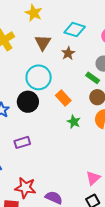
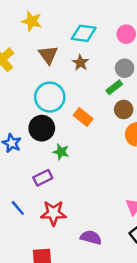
green rectangle: (93, 78) -> (114, 87), turned -64
green star: (74, 122) -> (61, 152), moved
red star: (25, 188) -> (53, 213), moved

